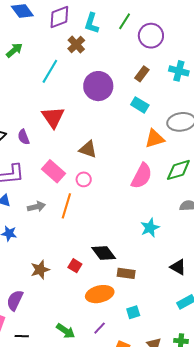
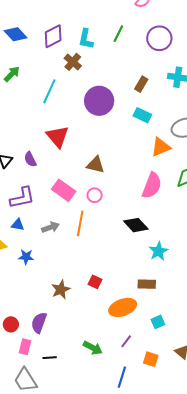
purple circle: (151, 36) -> (159, 38), moved
cyan star: (150, 228) -> (159, 251), moved
black diamond: (104, 253) -> (136, 225), moved

